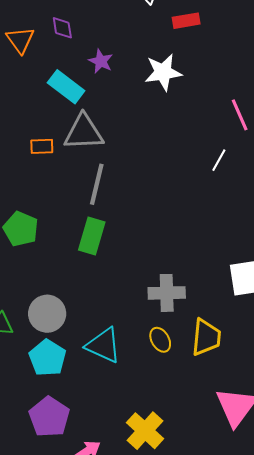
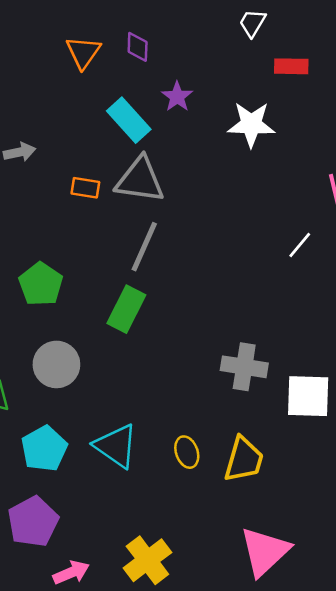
gray cross: (167, 293) -> (244, 367), moved
gray circle: (47, 314) -> (56, 364), moved

